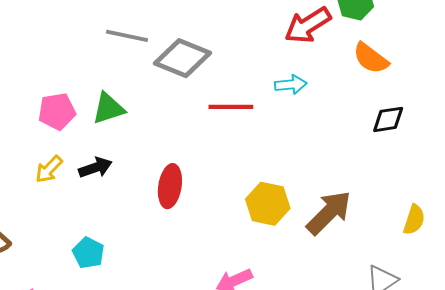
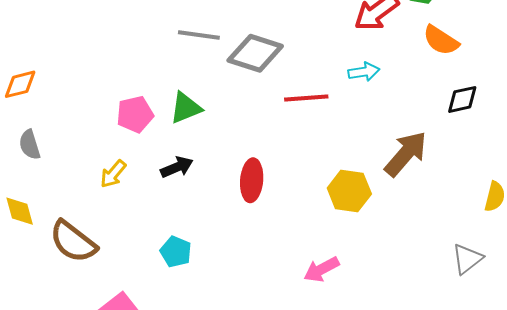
yellow arrow: (49, 169) -> (113, 174), moved
brown arrow: (329, 213) -> (406, 154), moved

